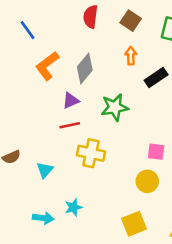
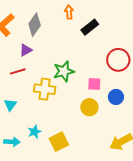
green star: (115, 107) -> (64, 71), moved
red line: (70, 125) -> (18, 71), moved
yellow square: (134, 224) -> (59, 142), moved

